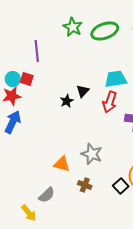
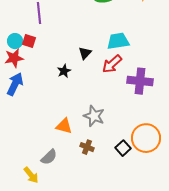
black star: (67, 101) -> (64, 71), moved
red arrow: (110, 102) -> (112, 64), turned 30

